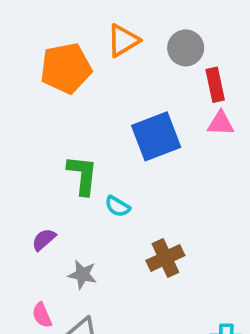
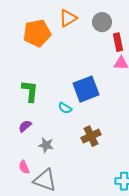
blue square: (156, 136) -> (86, 89), moved
green L-shape: (82, 175) -> (30, 91), moved

